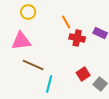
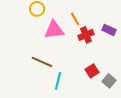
red cross: (77, 38) -> (86, 35), turned -35
pink triangle: (21, 41) -> (54, 30), moved

